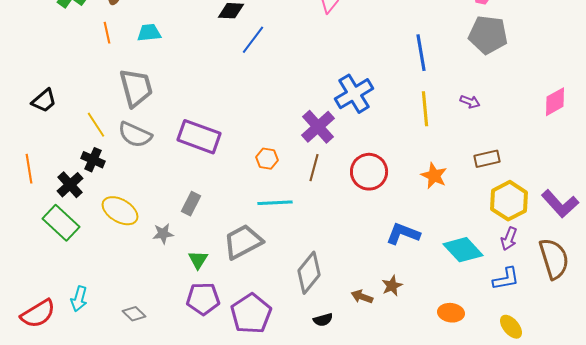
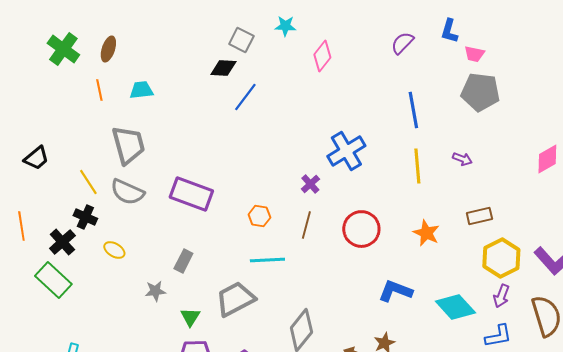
purple cross: (318, 127) -> (310, 184), size x0.6
yellow ellipse: (120, 211) -> (114, 250), moved, size x0.6

